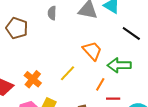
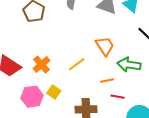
orange line: (100, 84) -> (107, 80), turned 40

